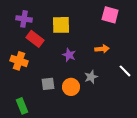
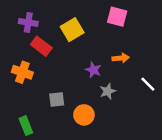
pink square: (110, 15) -> (117, 17), moved
yellow square: (61, 25) -> (72, 30), turned -30
purple star: (69, 55) -> (93, 70), moved
orange circle: (71, 87) -> (84, 115), moved

